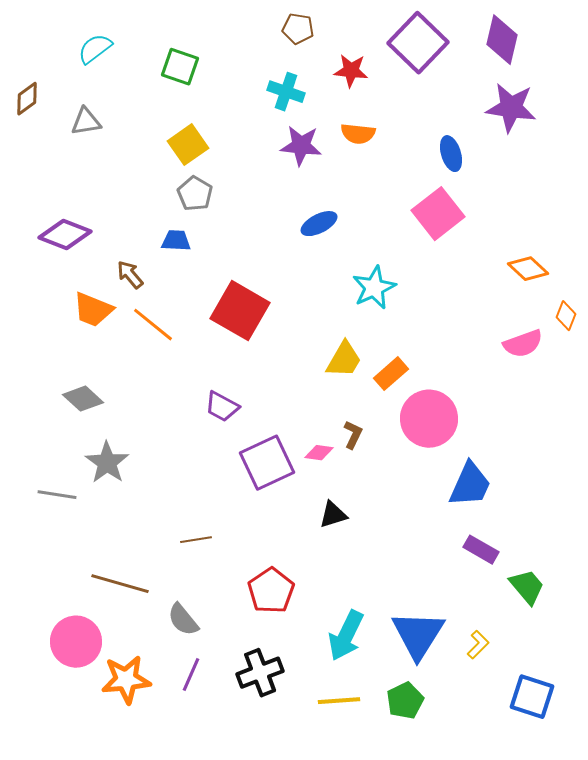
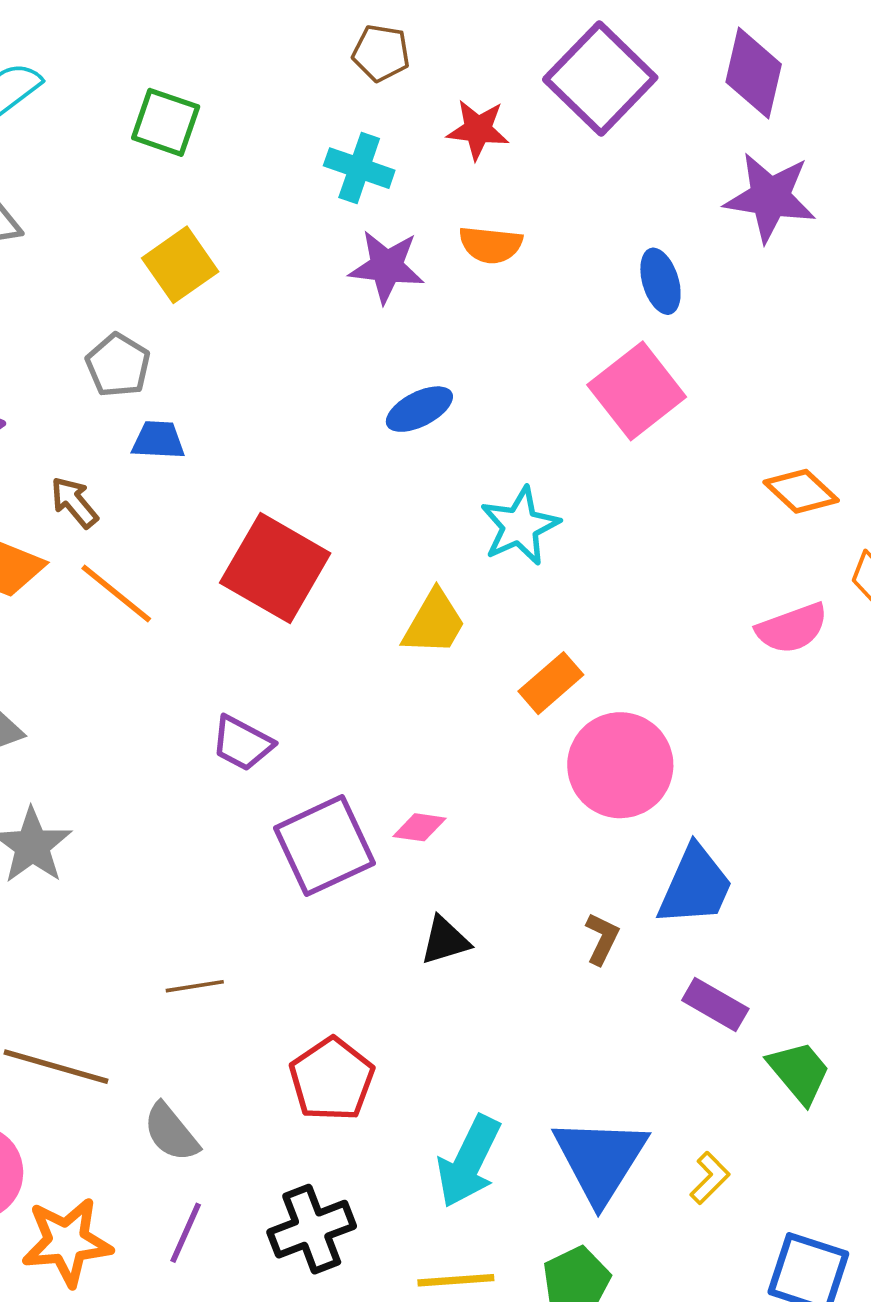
gray pentagon: (195, 194) -> (118, 365), moved
yellow trapezoid: (344, 360) -> (434, 623), moved
brown L-shape: (353, 435) -> (602, 939), moved

